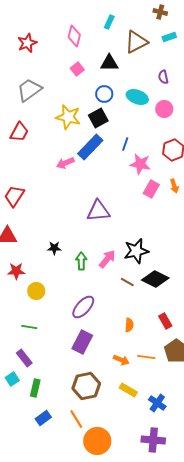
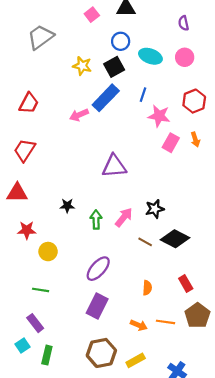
cyan ellipse: (137, 97) -> (150, 56), moved
yellow star: (68, 117) -> (82, 66), size x0.7
red trapezoid: (19, 132) -> (29, 103), moved
black star: (136, 251) -> (155, 209), size x0.7
yellow rectangle: (128, 390) -> (136, 360), moved, turned -60

